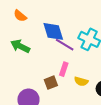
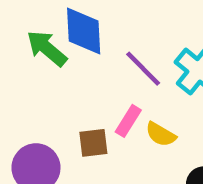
blue diamond: (53, 31) -> (84, 31), moved
yellow semicircle: (81, 81) -> (161, 134), moved

